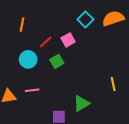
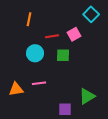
red line: (46, 42) -> (52, 36), turned 32
green square: (57, 61) -> (63, 55), turned 32

